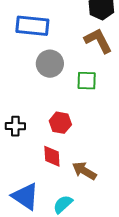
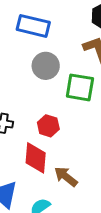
green square: (87, 81) -> (80, 87), size x1.4
red diamond: (52, 156) -> (36, 158), size x1.4

